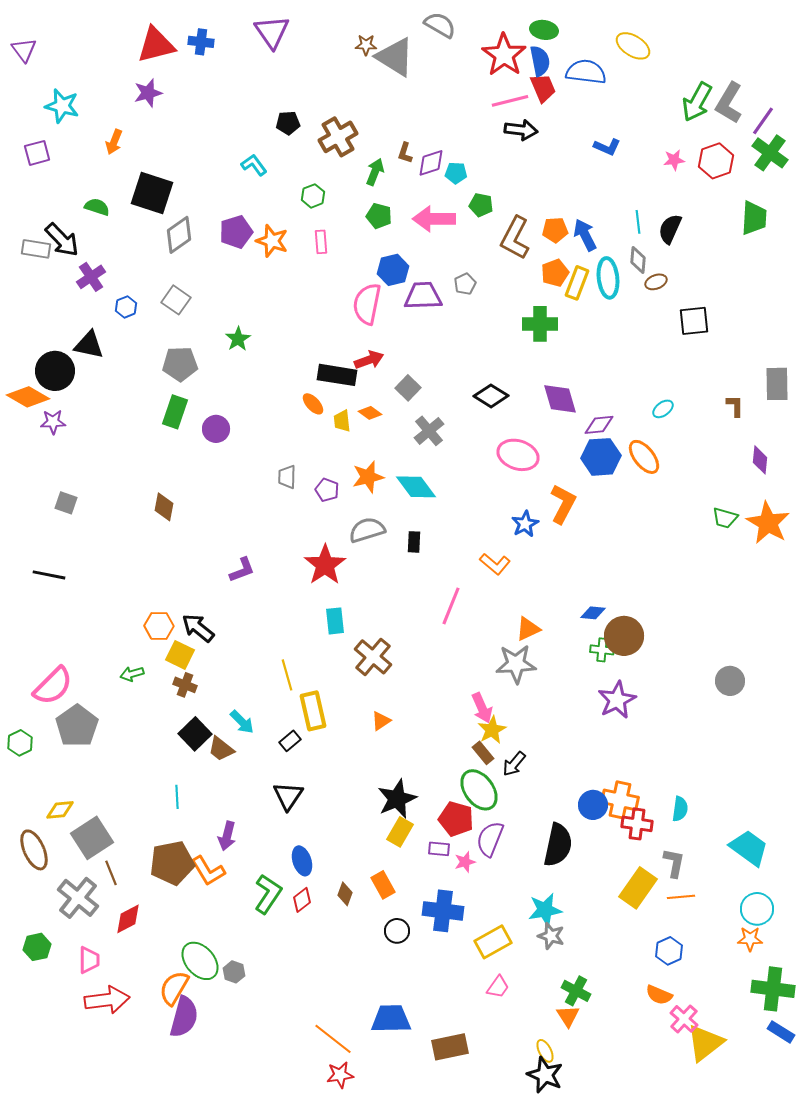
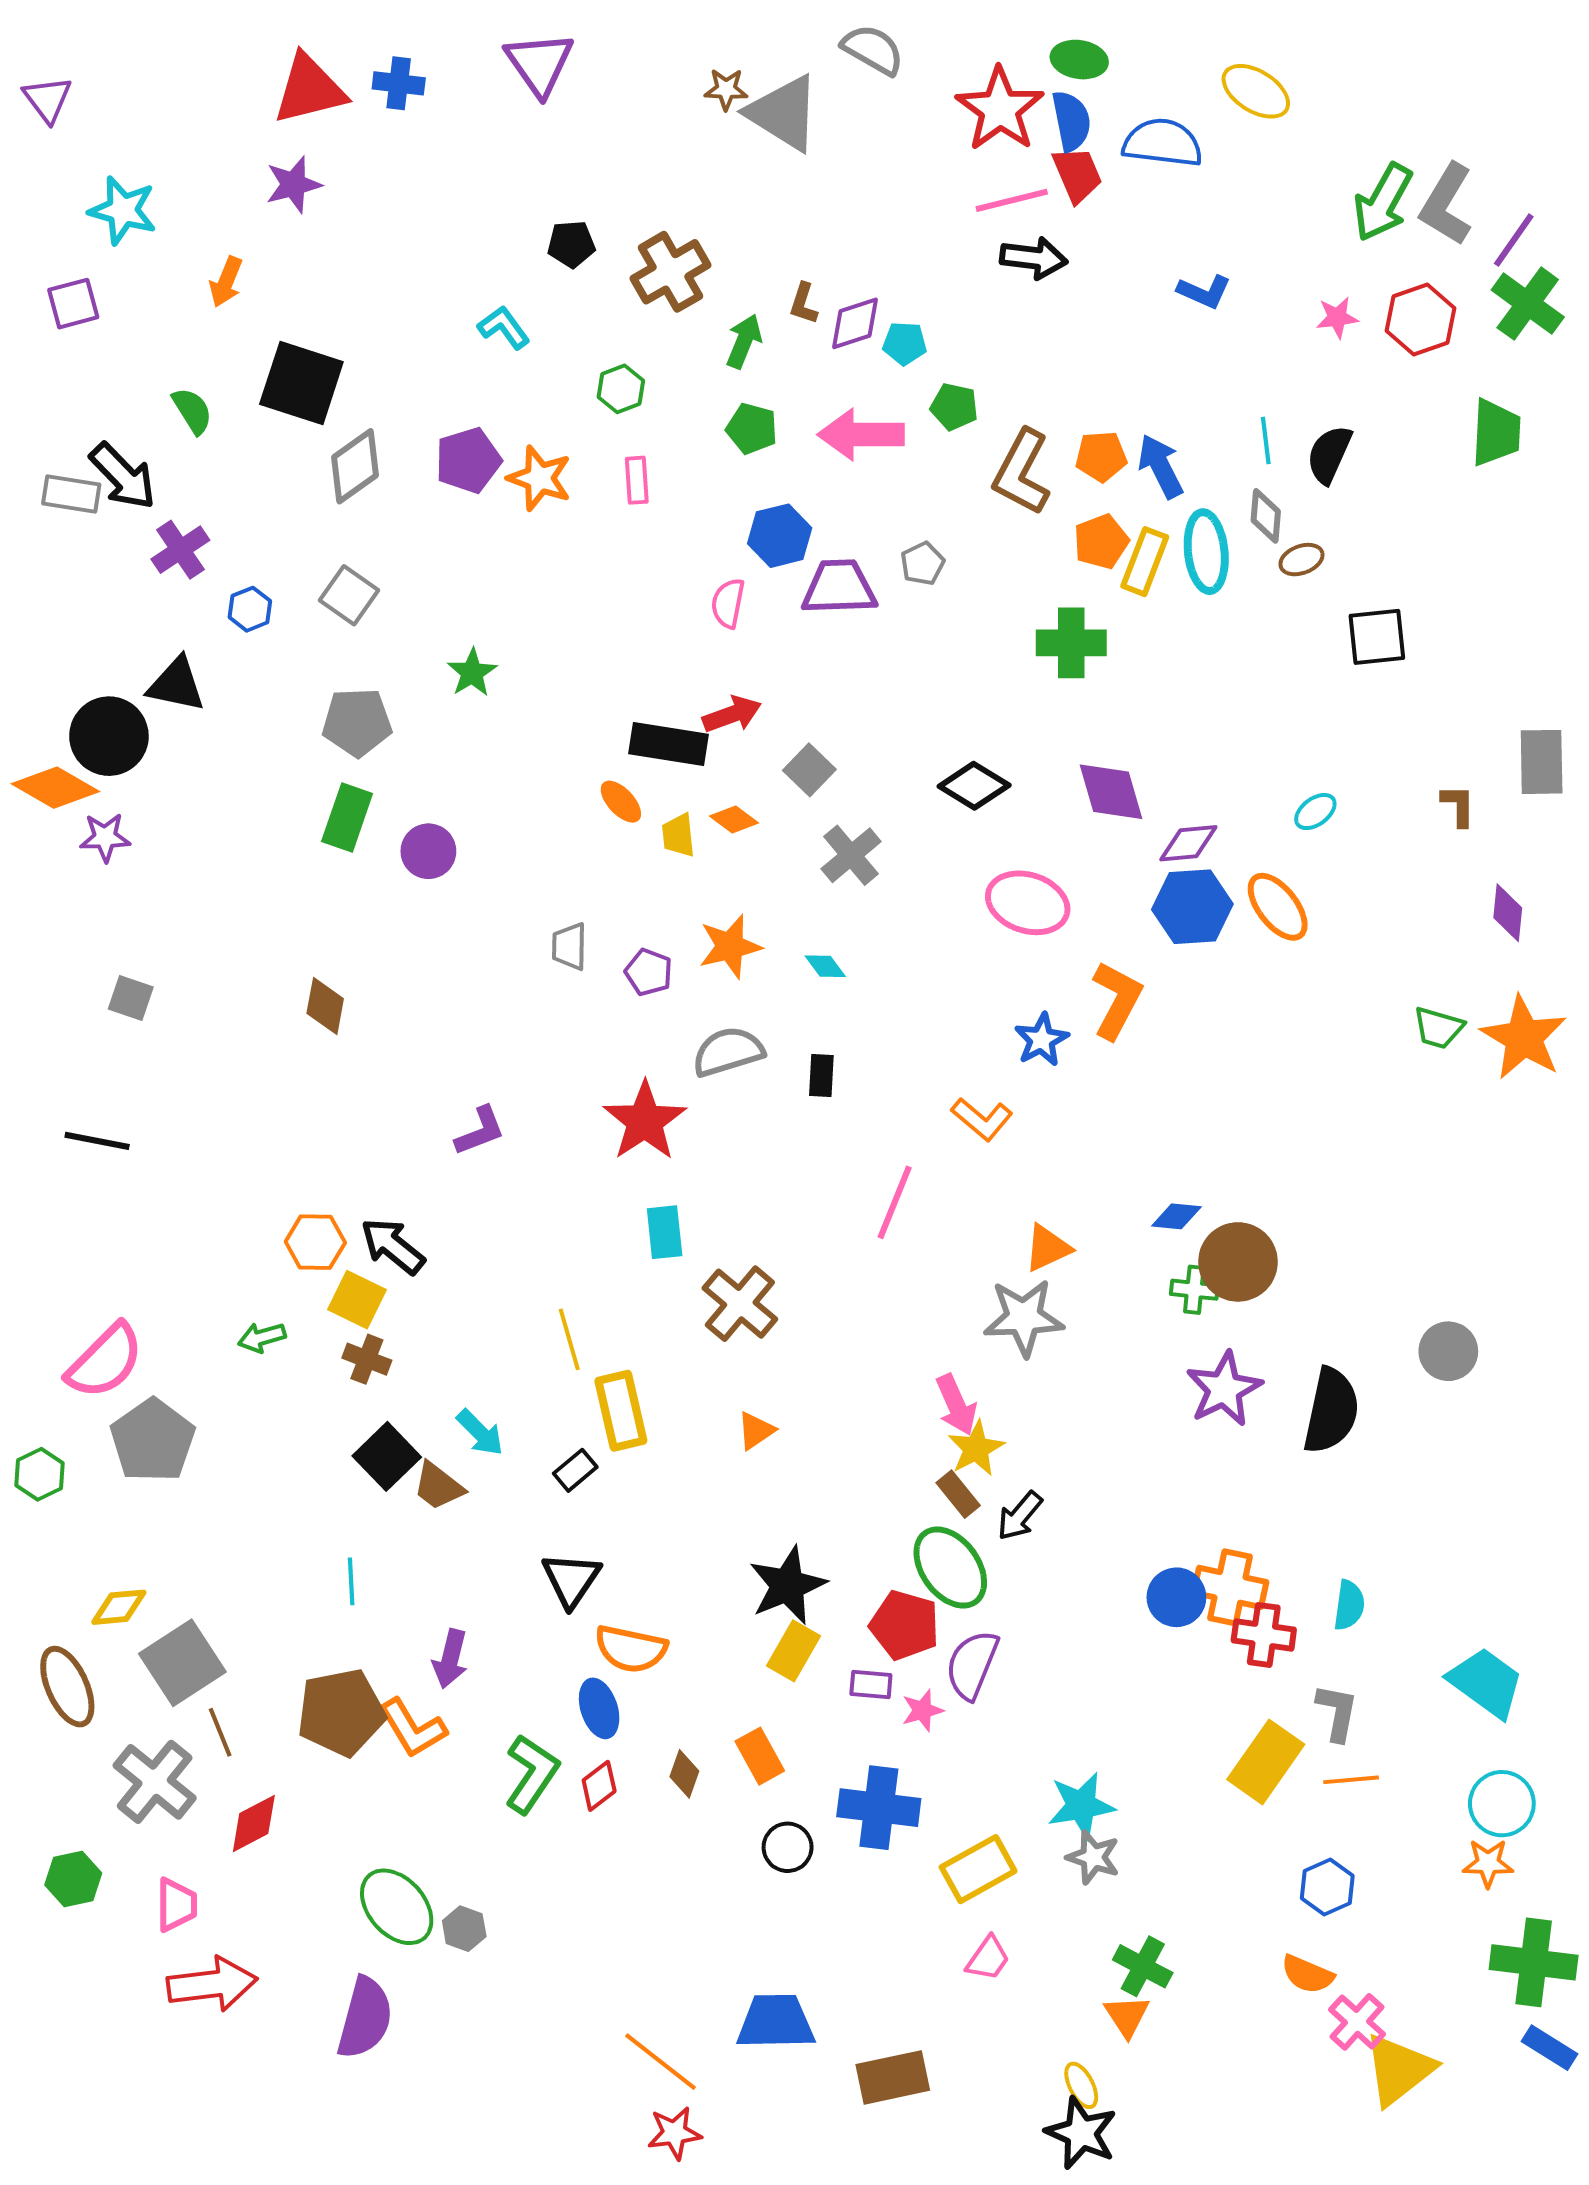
green semicircle: (97, 207) -> (192, 411), turned 40
pink semicircle: (367, 304) -> (728, 603), size x0.6
cyan diamond: (416, 487) -> (825, 966), size x0.5
black semicircle: (558, 845) -> (1331, 1411), moved
orange semicircle: (174, 988) -> (631, 1649), moved, turned -108

